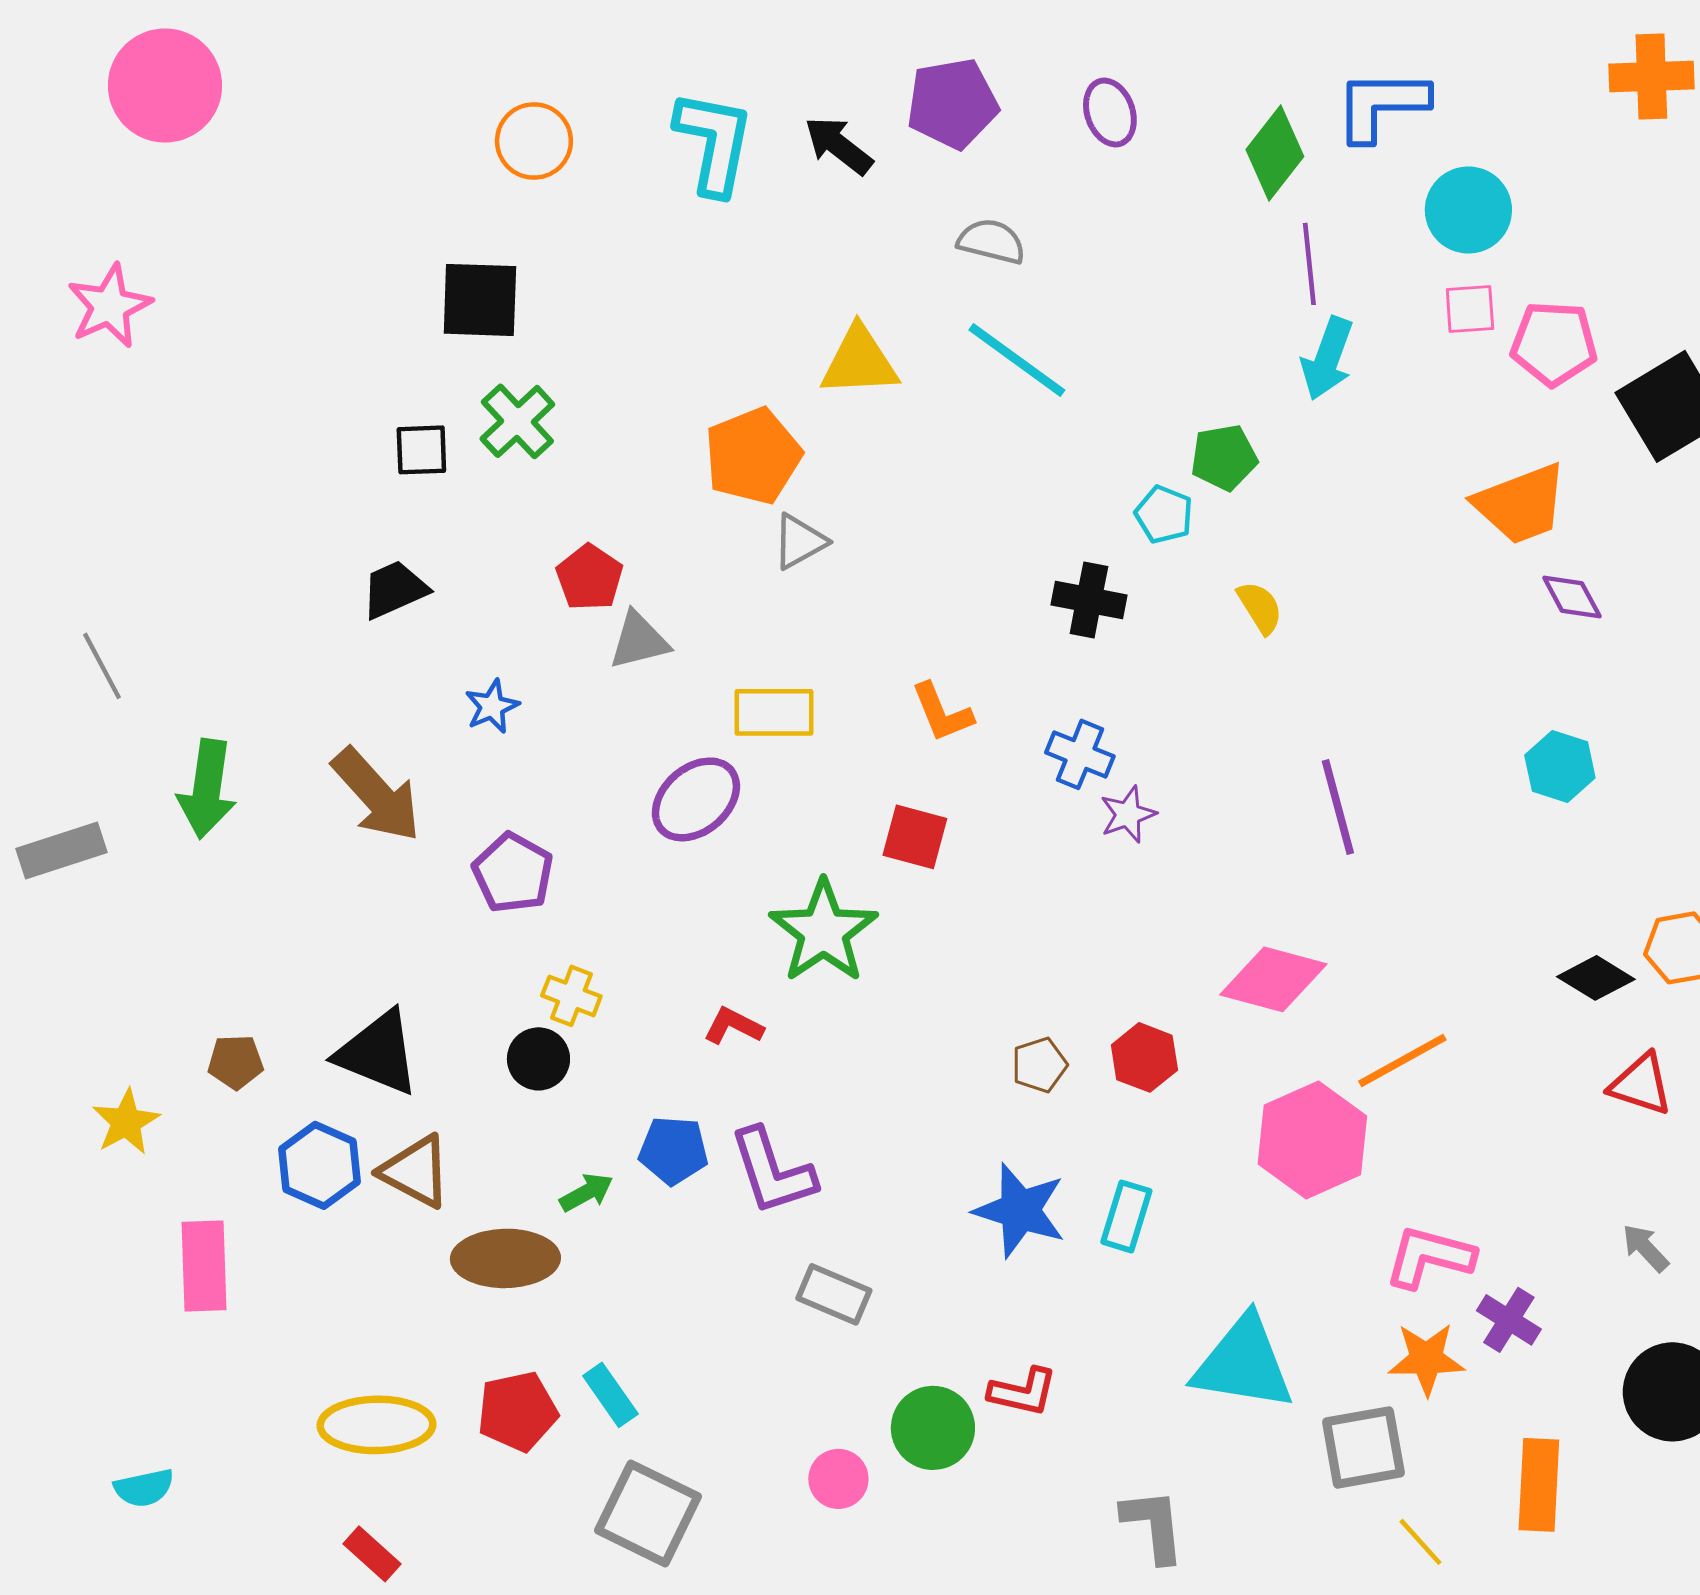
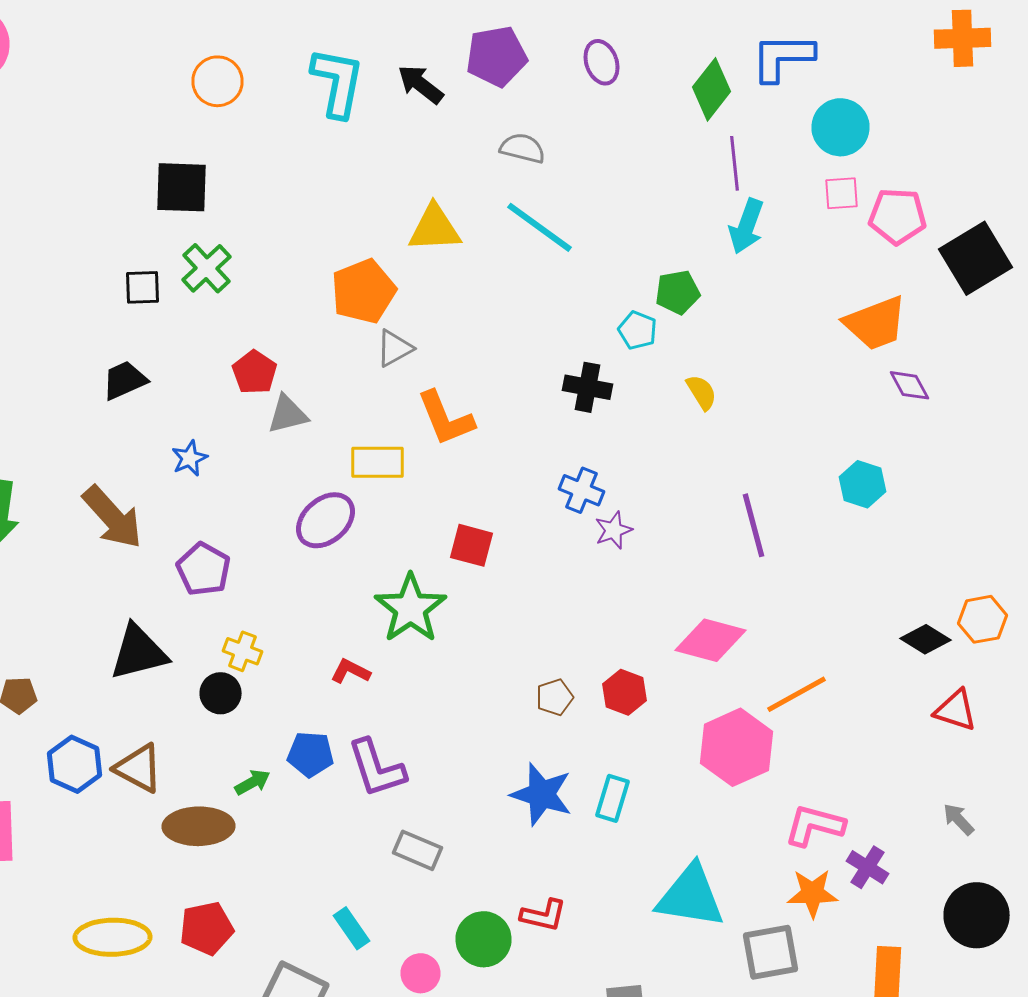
orange L-shape: (942, 712) -> (446, 418), moved, size x1.4
cyan hexagon: (1560, 766) -> (862, 484), moved
black triangle: (378, 1053) -> (138, 652), moved, turned -36
cyan rectangle: (610, 1395) -> (352, 928), moved

